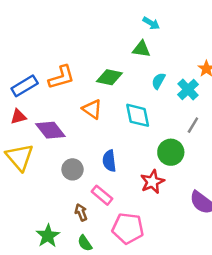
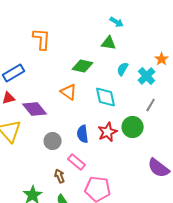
orange L-shape: (61, 77) -> (42, 39), moved, turned -70
red star: (152, 182) -> (108, 132), moved

